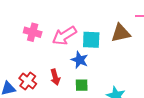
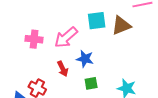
cyan square: (91, 40) -> (97, 21), moved
red arrow: (55, 77) -> (63, 69), moved

